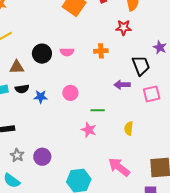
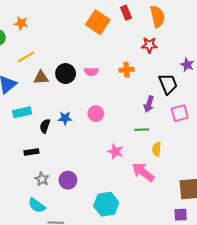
brown triangle: (17, 67) -> (41, 78), moved
purple arrow: (122, 85) -> (149, 104), turned -70
black semicircle: (22, 89) -> (45, 126), moved, turned 120
green line: (98, 110) -> (142, 130), moved
pink arrow: (119, 167) -> (143, 172), moved

